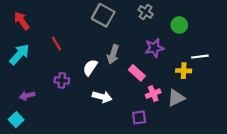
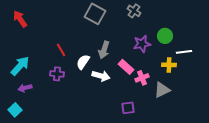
green circle: (179, 25) -> (165, 36), moved
red line: (56, 44) -> (61, 50), moved
cyan arrow: (19, 54) -> (20, 66), moved
pink cross: (153, 94) -> (142, 78), moved
white arrow: (102, 97) -> (101, 76), moved

